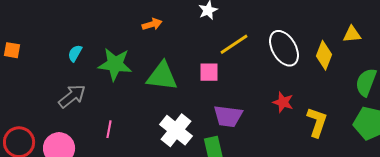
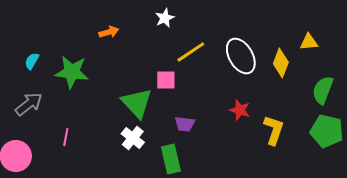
green triangle: (162, 76) -> (137, 103), moved, turned 40
purple trapezoid: (228, 116) -> (185, 124), size x0.7
white cross: (176, 130) -> (133, 138), size x0.7

